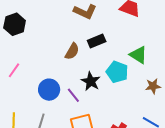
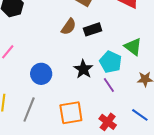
brown semicircle: (72, 51) -> (69, 27), moved
purple line: (73, 95) -> (109, 85), moved

